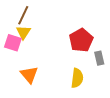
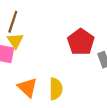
yellow semicircle: (77, 78) -> (56, 89), moved

